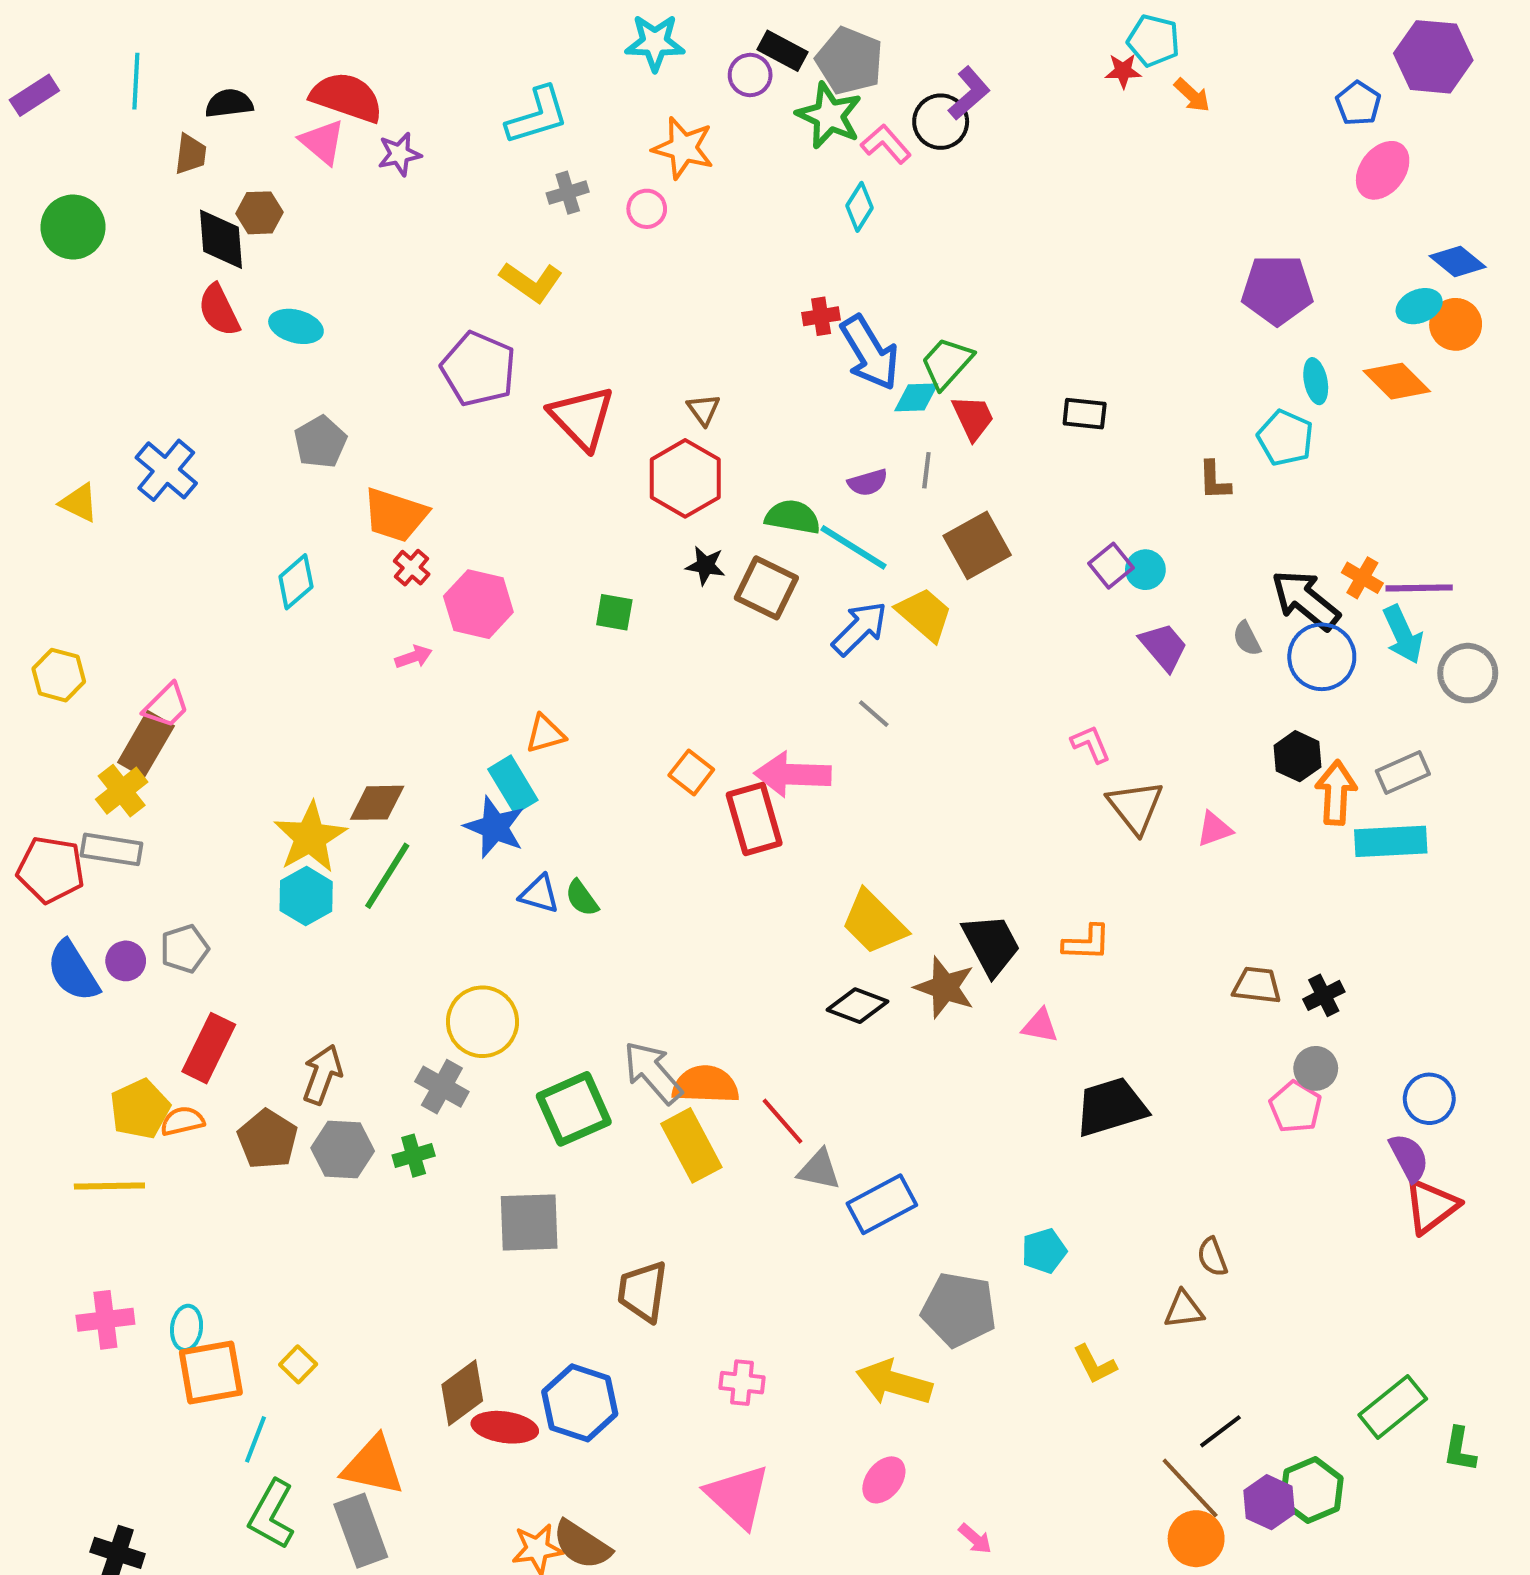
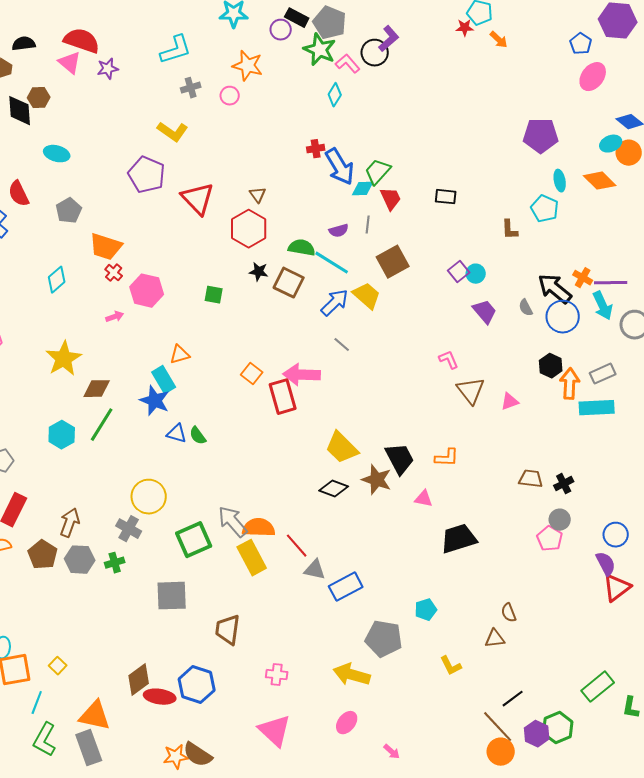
red semicircle: (219, 310) -> (19, 194), moved
yellow star: (310, 837) -> (64, 359), moved

